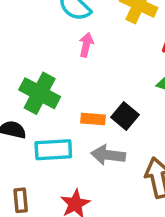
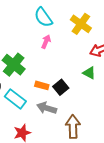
cyan rectangle: (53, 150) -> (15, 99), turned 30

